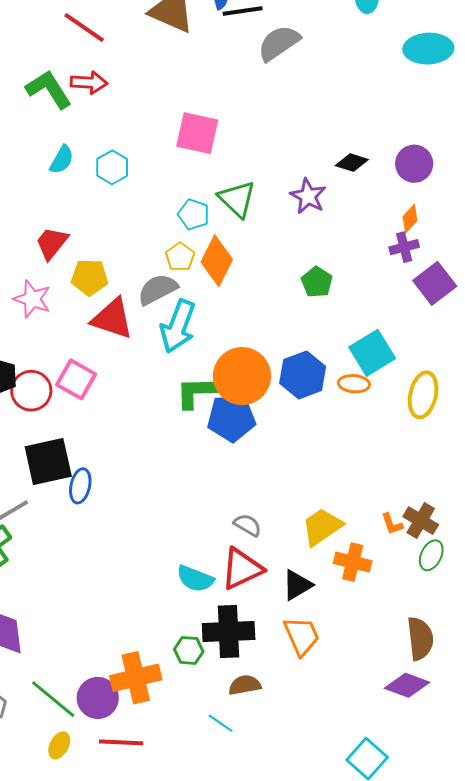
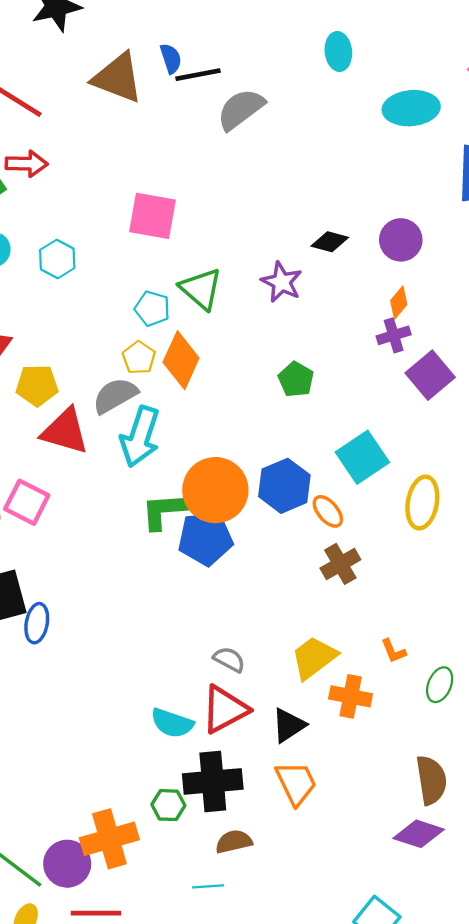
orange ellipse: (354, 384) -> (328, 511), moved, turned 48
brown cross: (421, 521) -> (340, 564), moved, turned 32
cyan line: (220, 723) -> (208, 886), turned -36

